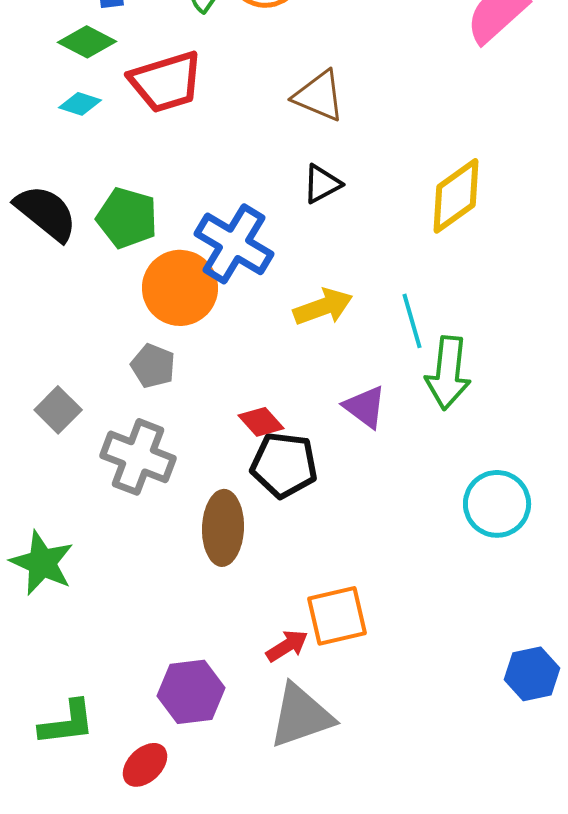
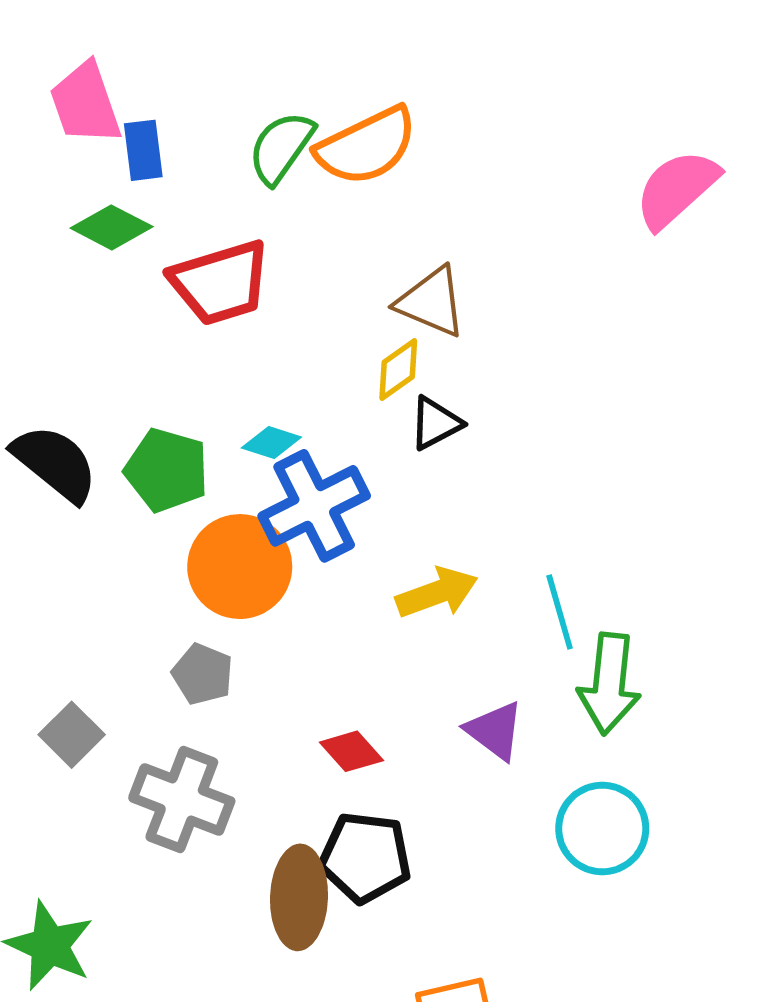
cyan diamond: (80, 104) -> (271, 442), moved
yellow diamond: (456, 196) -> (398, 369), moved, size x0.6
blue cross: (234, 244) -> (314, 506), turned 32
black pentagon: (284, 465) -> (365, 857), moved
cyan circle: (497, 504) -> (602, 828), moved

